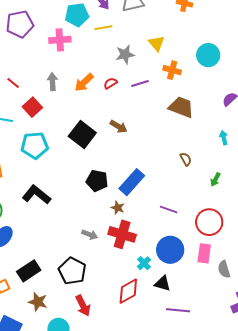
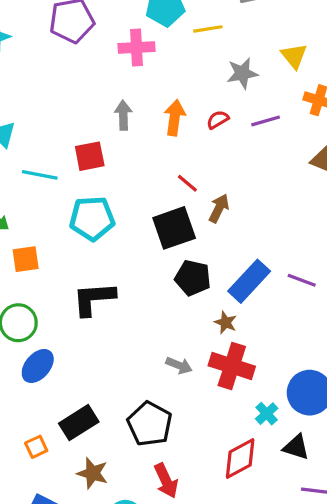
red line: (13, 83) -> (187, 183), moved
orange arrow: (84, 83) -> (175, 118), turned 140
red square: (32, 107) -> (90, 156), turned 30
brown arrow: (119, 126) -> (219, 208), moved, turned -96
black square: (82, 134) -> (174, 228), moved, turned 32
black L-shape: (36, 195) -> (94, 299), turned -44
purple line: (169, 209) -> (302, 280), moved

